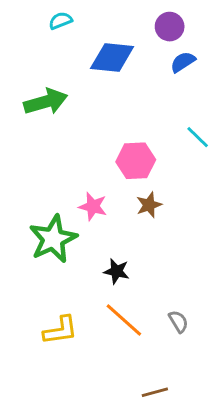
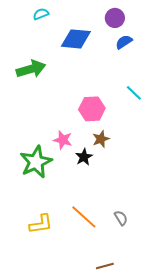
black star: (116, 271) -> (84, 157), moved, turned 30

